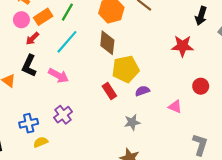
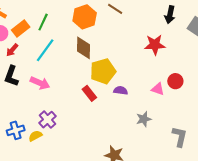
purple semicircle: (142, 91) -> (121, 90), turned 32
pink triangle: (175, 107) -> (158, 89), moved
gray star: (132, 122) -> (144, 119), moved
yellow semicircle: (41, 142) -> (35, 136), moved

